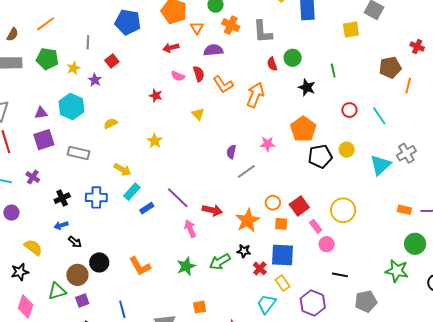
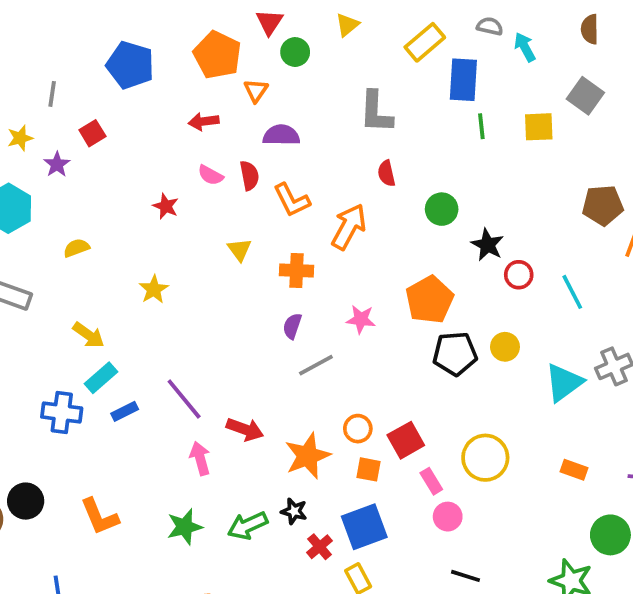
orange cross: (231, 25) -> (297, 271), moved, turned -30
green circle: (293, 58) -> (442, 209), moved
green line: (333, 71) -> (481, 126), moved
black star: (307, 87) -> (488, 245), moved
blue cross: (96, 197) -> (62, 413), moved
orange rectangle: (404, 210) -> (574, 470), moved
blue square: (282, 255) -> (364, 527), turned -30

